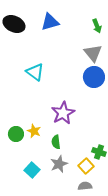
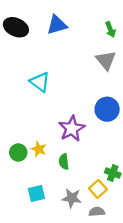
blue circle: (94, 77) -> (107, 109), moved
gray star: (59, 164) -> (72, 198), moved, turned 30
cyan square: (32, 170) -> (36, 193), turned 35

